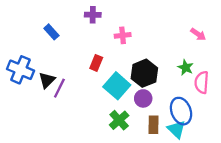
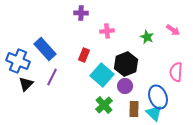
blue rectangle: (51, 32) -> (45, 49), moved, size x1.6
green star: (186, 67) -> (147, 37), moved
black triangle: (47, 80) -> (26, 84), moved

